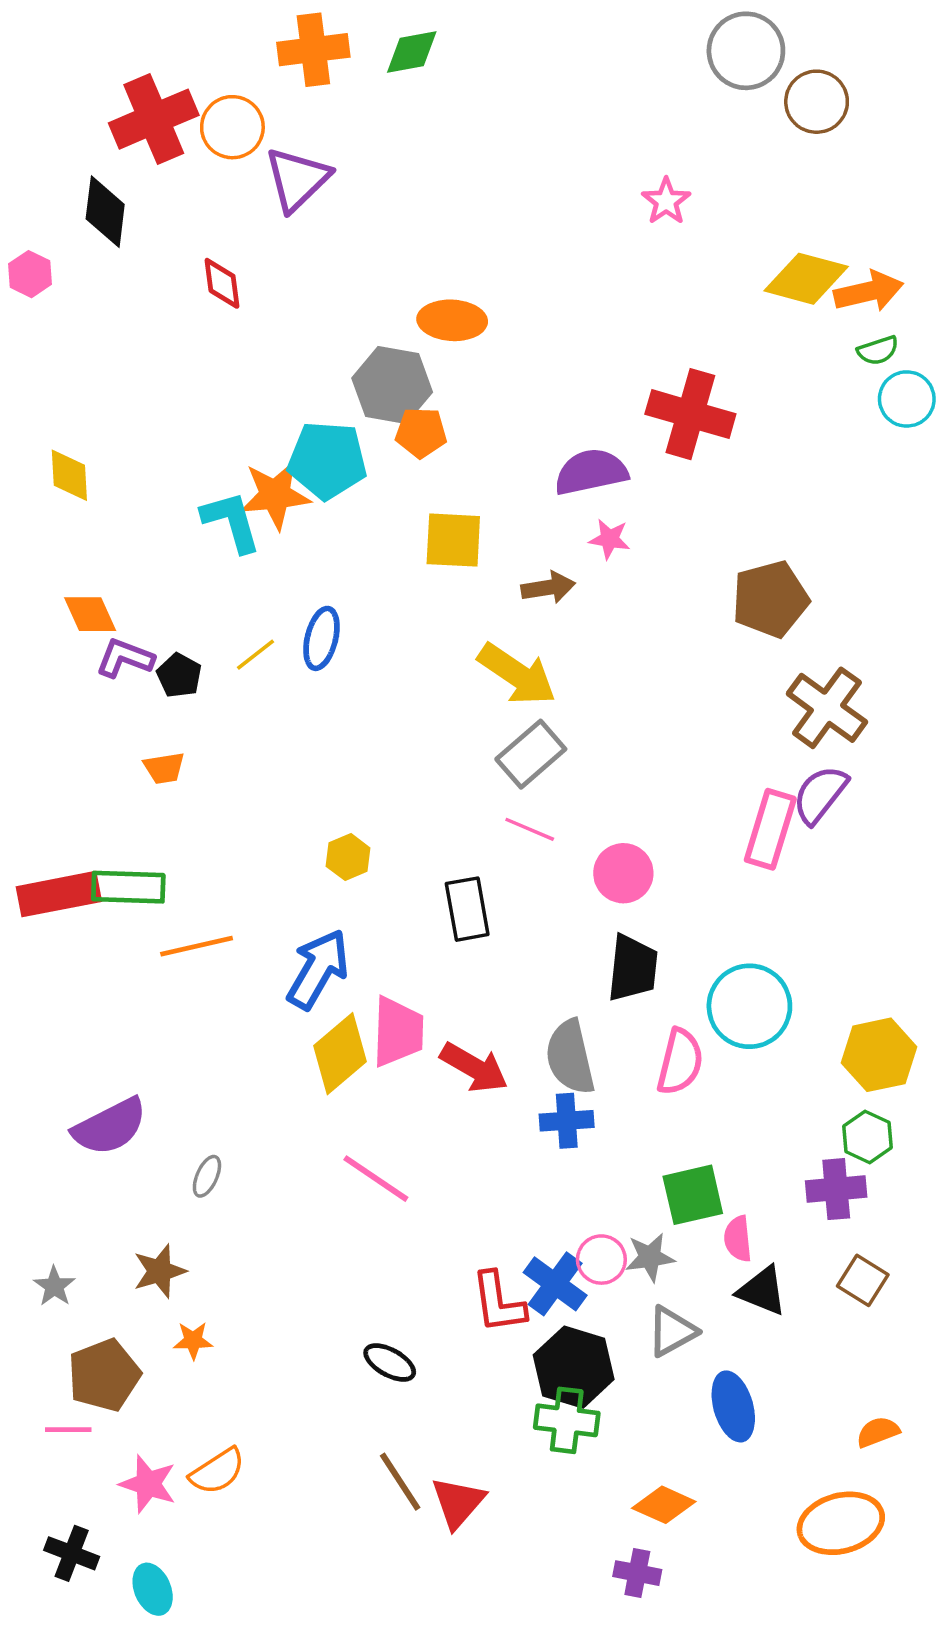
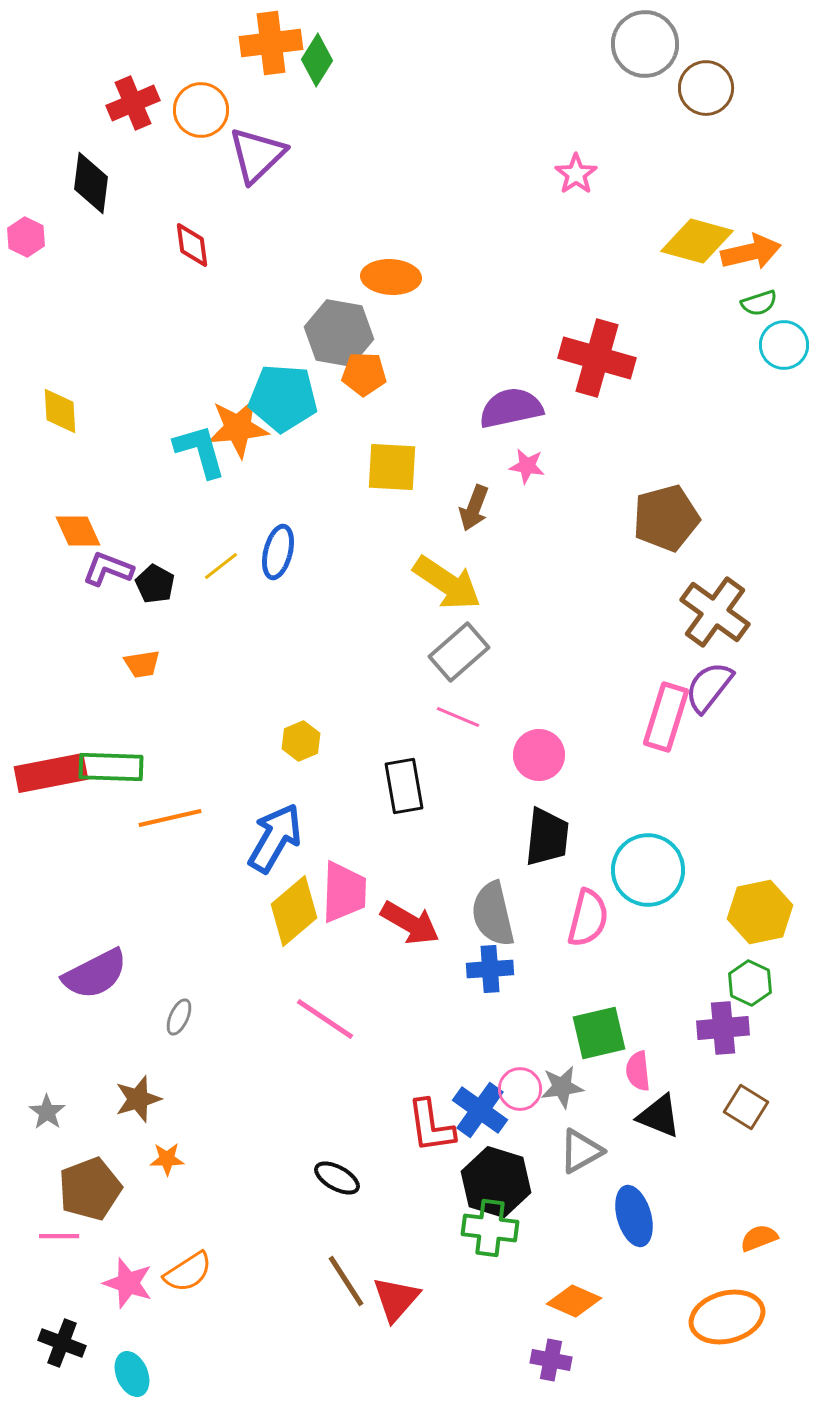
green diamond: (412, 52) -> (317, 60), moved, turned -48
red cross: (154, 119) -> (133, 103), size x0.7
brown arrow: (548, 588) -> (474, 508), turned 120

